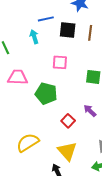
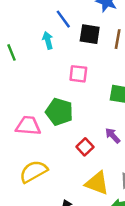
blue line: (46, 19) -> (63, 19), turned 63
pink trapezoid: (18, 77) -> (28, 126), moved
yellow triangle: (67, 151) -> (97, 183), moved, turned -30

